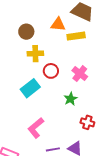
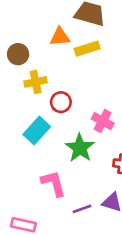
pink cross: (80, 74) -> (103, 121), moved
green star: (70, 99) -> (80, 148), moved, size x1.5
pink L-shape: (36, 128) -> (53, 183), turned 125

